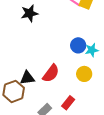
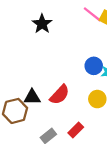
black star: (30, 13) -> (42, 24), turned -30

